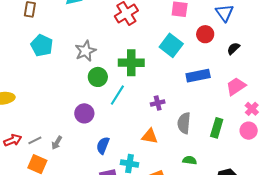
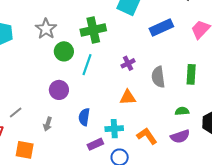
gray line: (35, 140) -> (16, 112), moved
gray arrow: (57, 143) -> (48, 124), moved
green semicircle: (190, 160) -> (182, 111), moved

